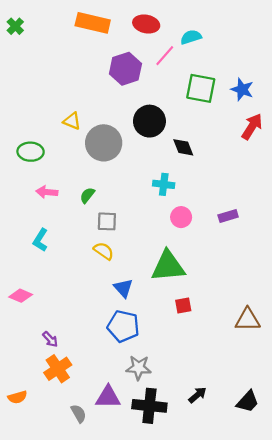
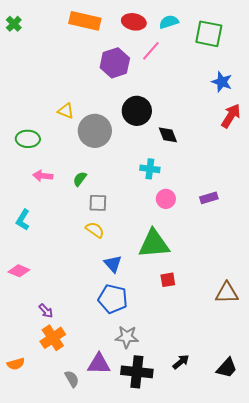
cyan semicircle: (191, 37) -> (169, 22), moved
green square: (201, 88) -> (209, 34), moved
cyan L-shape: (40, 240) -> (23, 220), moved

